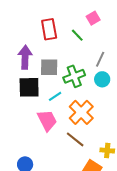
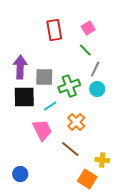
red rectangle: (49, 29) -> (54, 30), moved
green line: (77, 35) -> (85, 50), moved
orange cross: (81, 112) -> (76, 122), size x0.7

